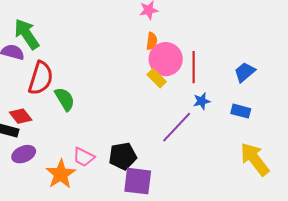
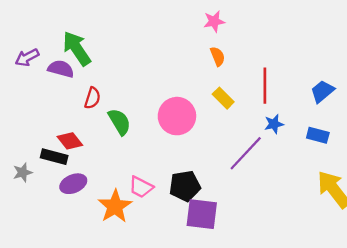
orange semicircle: (152, 41) -> (218, 56), turned -30
pink circle: (166, 59) -> (177, 116), moved
red semicircle: (41, 78) -> (92, 98), size x0.6

